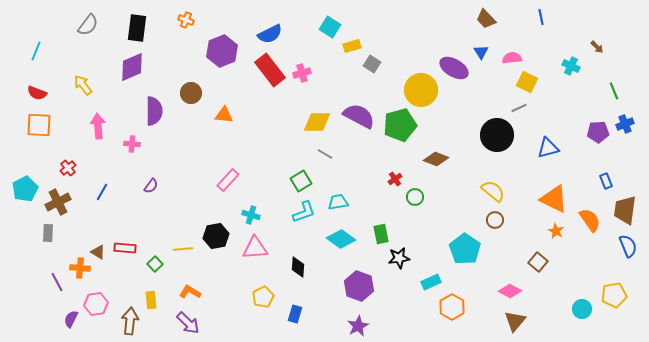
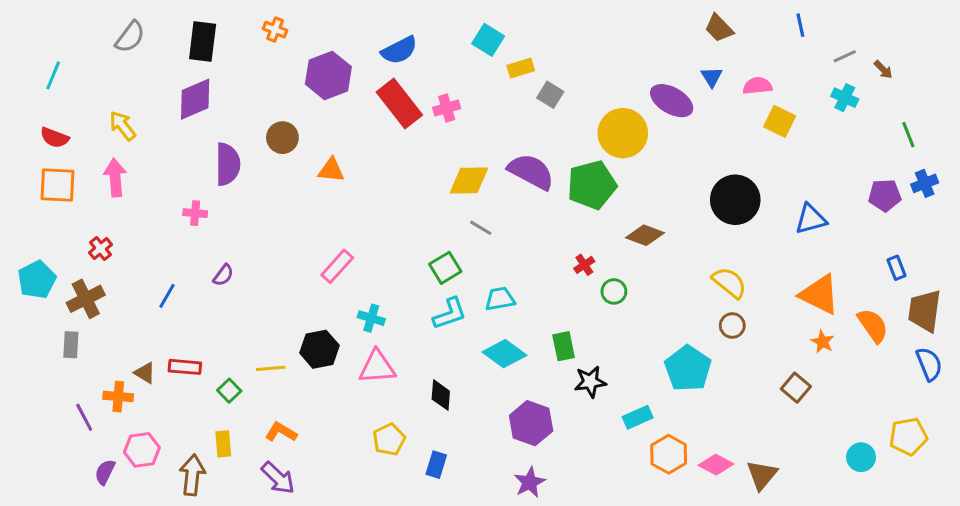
gray line: (519, 108) -> (845, 56), moved
pink arrow: (98, 126) -> (115, 178), moved
blue line: (102, 192) -> (167, 296), moved
pink diamond: (510, 291) -> (716, 465), moved

